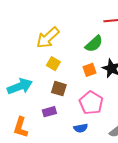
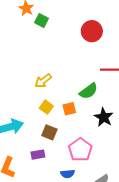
yellow arrow: (48, 38) -> (43, 81), size x0.7
orange square: (89, 70) -> (69, 109), moved

